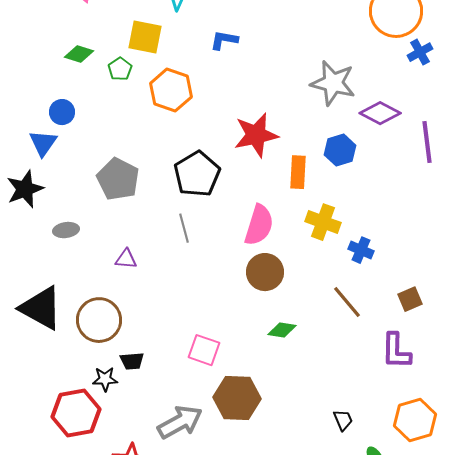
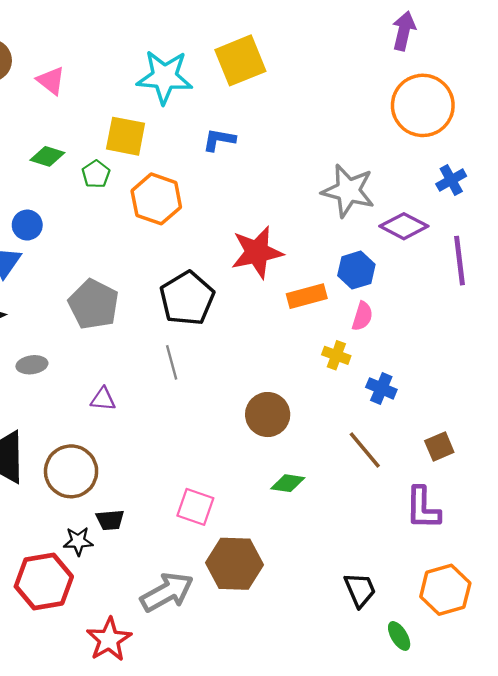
blue cross: (420, 52) -> (451, 180), moved
orange rectangle: (298, 172) -> (307, 296), turned 72
yellow cross: (323, 222) -> (336, 355), size x0.7
pink semicircle: (259, 225) -> (362, 316), moved, size x0.6
black trapezoid: (343, 420) -> (360, 590), size x1.4

